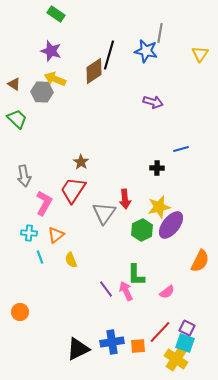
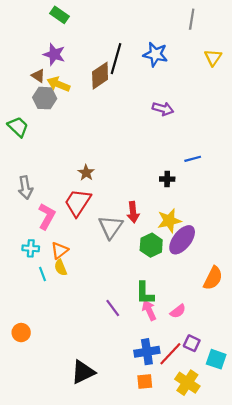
gray line: (160, 33) -> (192, 19), moved
brown triangle: (14, 84) -> (38, 76), moved
yellow semicircle: (71, 260) -> (61, 268), moved
pink arrow: (126, 291) -> (149, 310), moved
purple square: (187, 328) -> (192, 343), moved
blue cross: (112, 342) -> (147, 352), moved
cyan square: (185, 343) -> (216, 359), moved
orange square: (138, 346) -> (145, 382), moved

